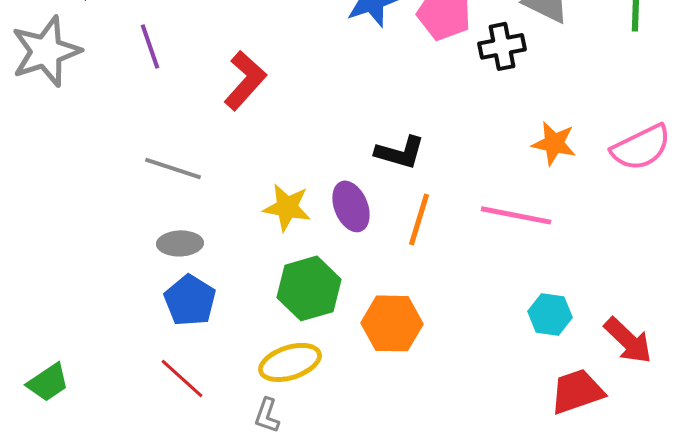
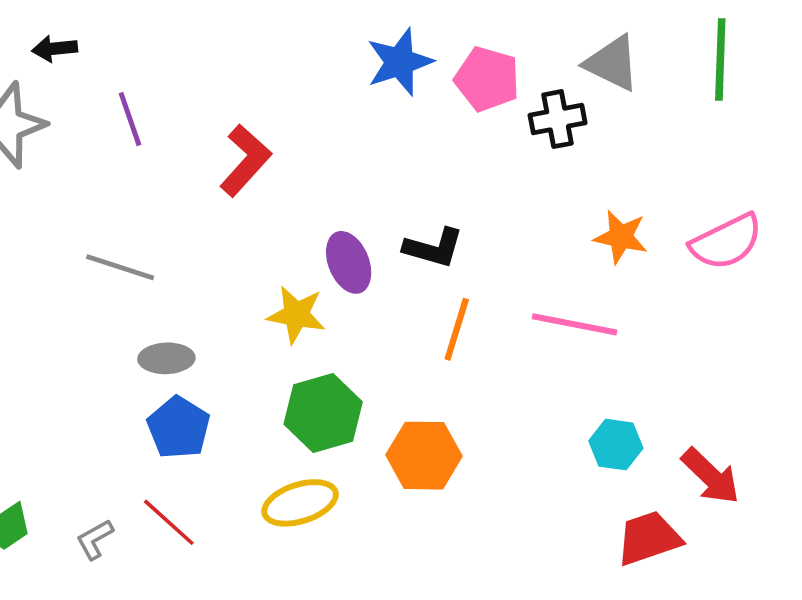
gray line: (173, 168) -> (120, 267), moved
purple ellipse: (351, 206) -> (349, 262), moved
gray L-shape: (267, 415) -> (95, 539), moved, turned 42

